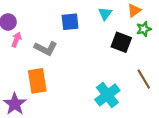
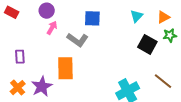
blue square: (70, 22) -> (92, 18), moved
brown line: (144, 79) -> (163, 81), turned -30

